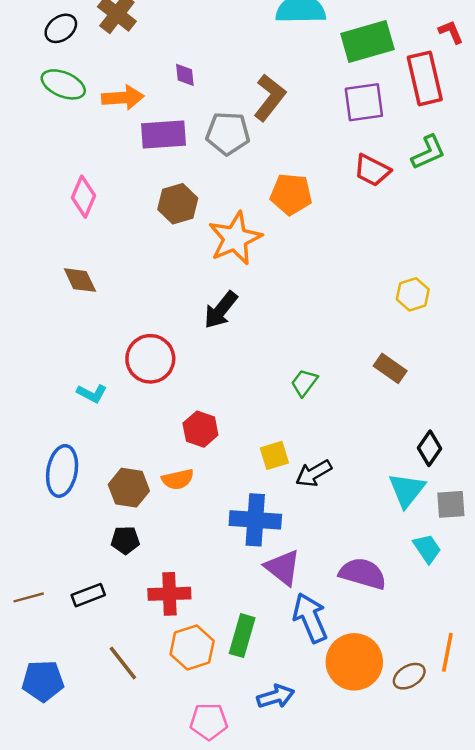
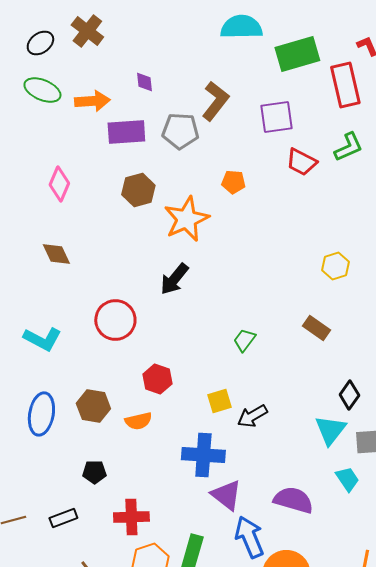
purple square: (364, 102) -> (276, 117), moved
orange pentagon: (291, 194) -> (233, 182), size x0.7
cyan L-shape: (92, 393) -> (42, 339), moved, size x1.5
brown hexagon: (129, 488) -> (93, 406), moved

